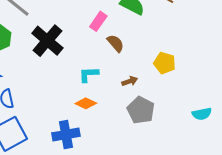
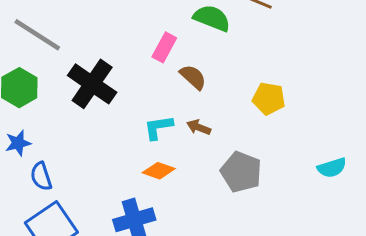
brown arrow: (130, 81) -> (199, 127), moved, turned -133

